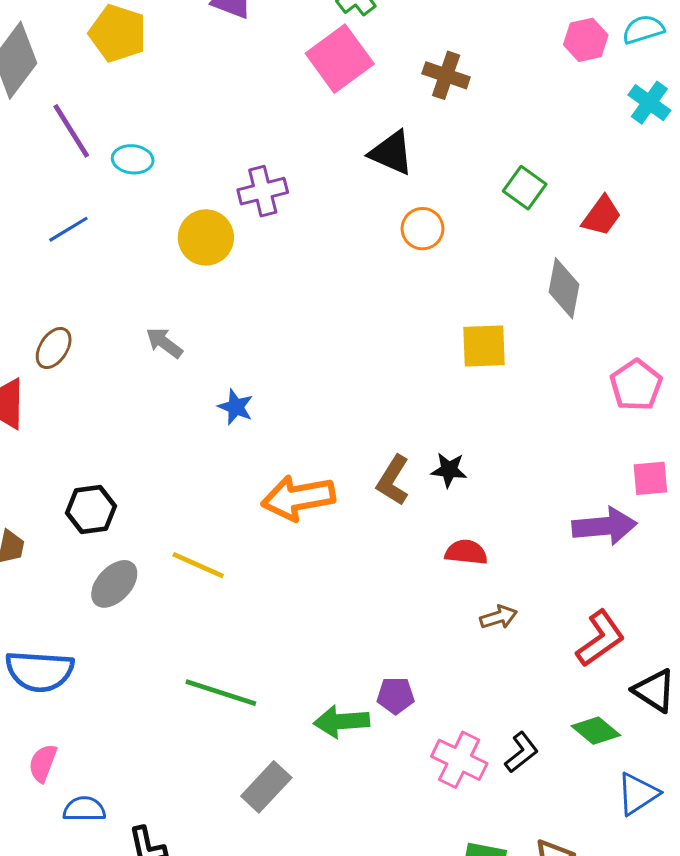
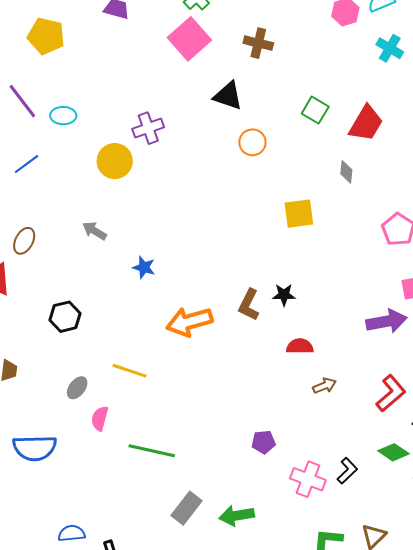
red trapezoid: (602, 216) -> (366, 123), size x1.4
gray diamond: (564, 288) -> (346, 172), size x0.6
black hexagon: (91, 510) -> (65, 317), moved
gray ellipse: (114, 584) -> (77, 388), size x0.7
green arrow: (342, 721) -> (237, 516), moved
pink semicircle: (43, 763) -> (100, 418), moved

